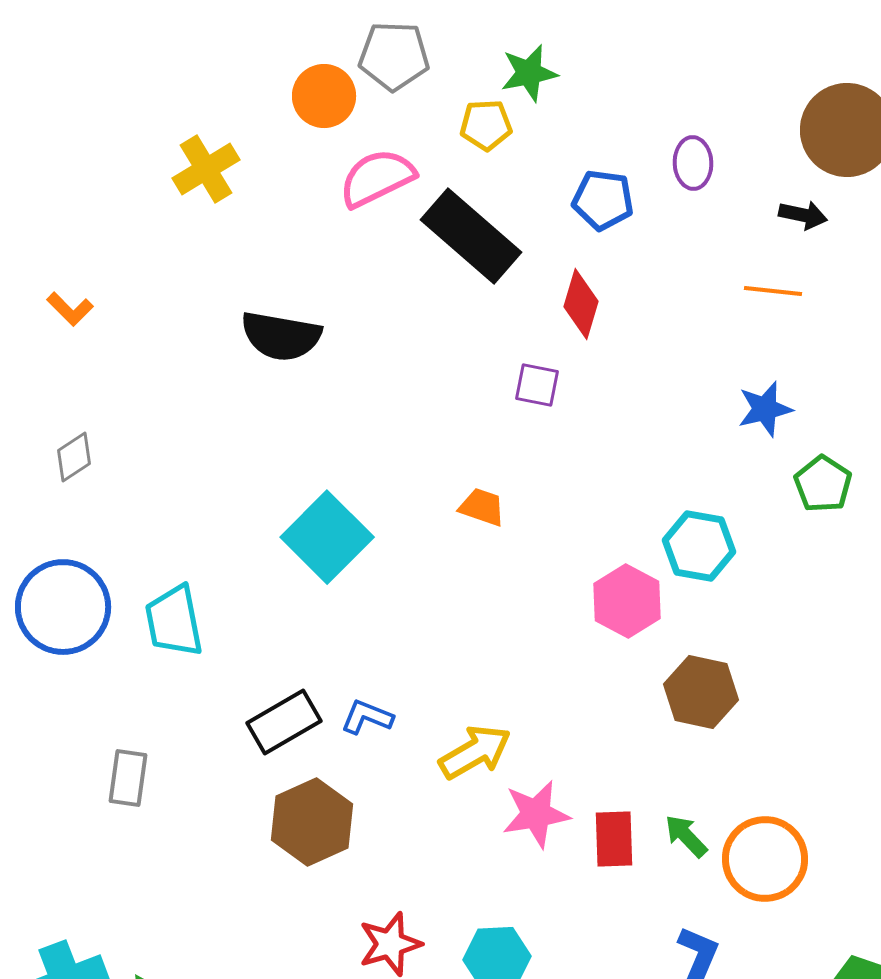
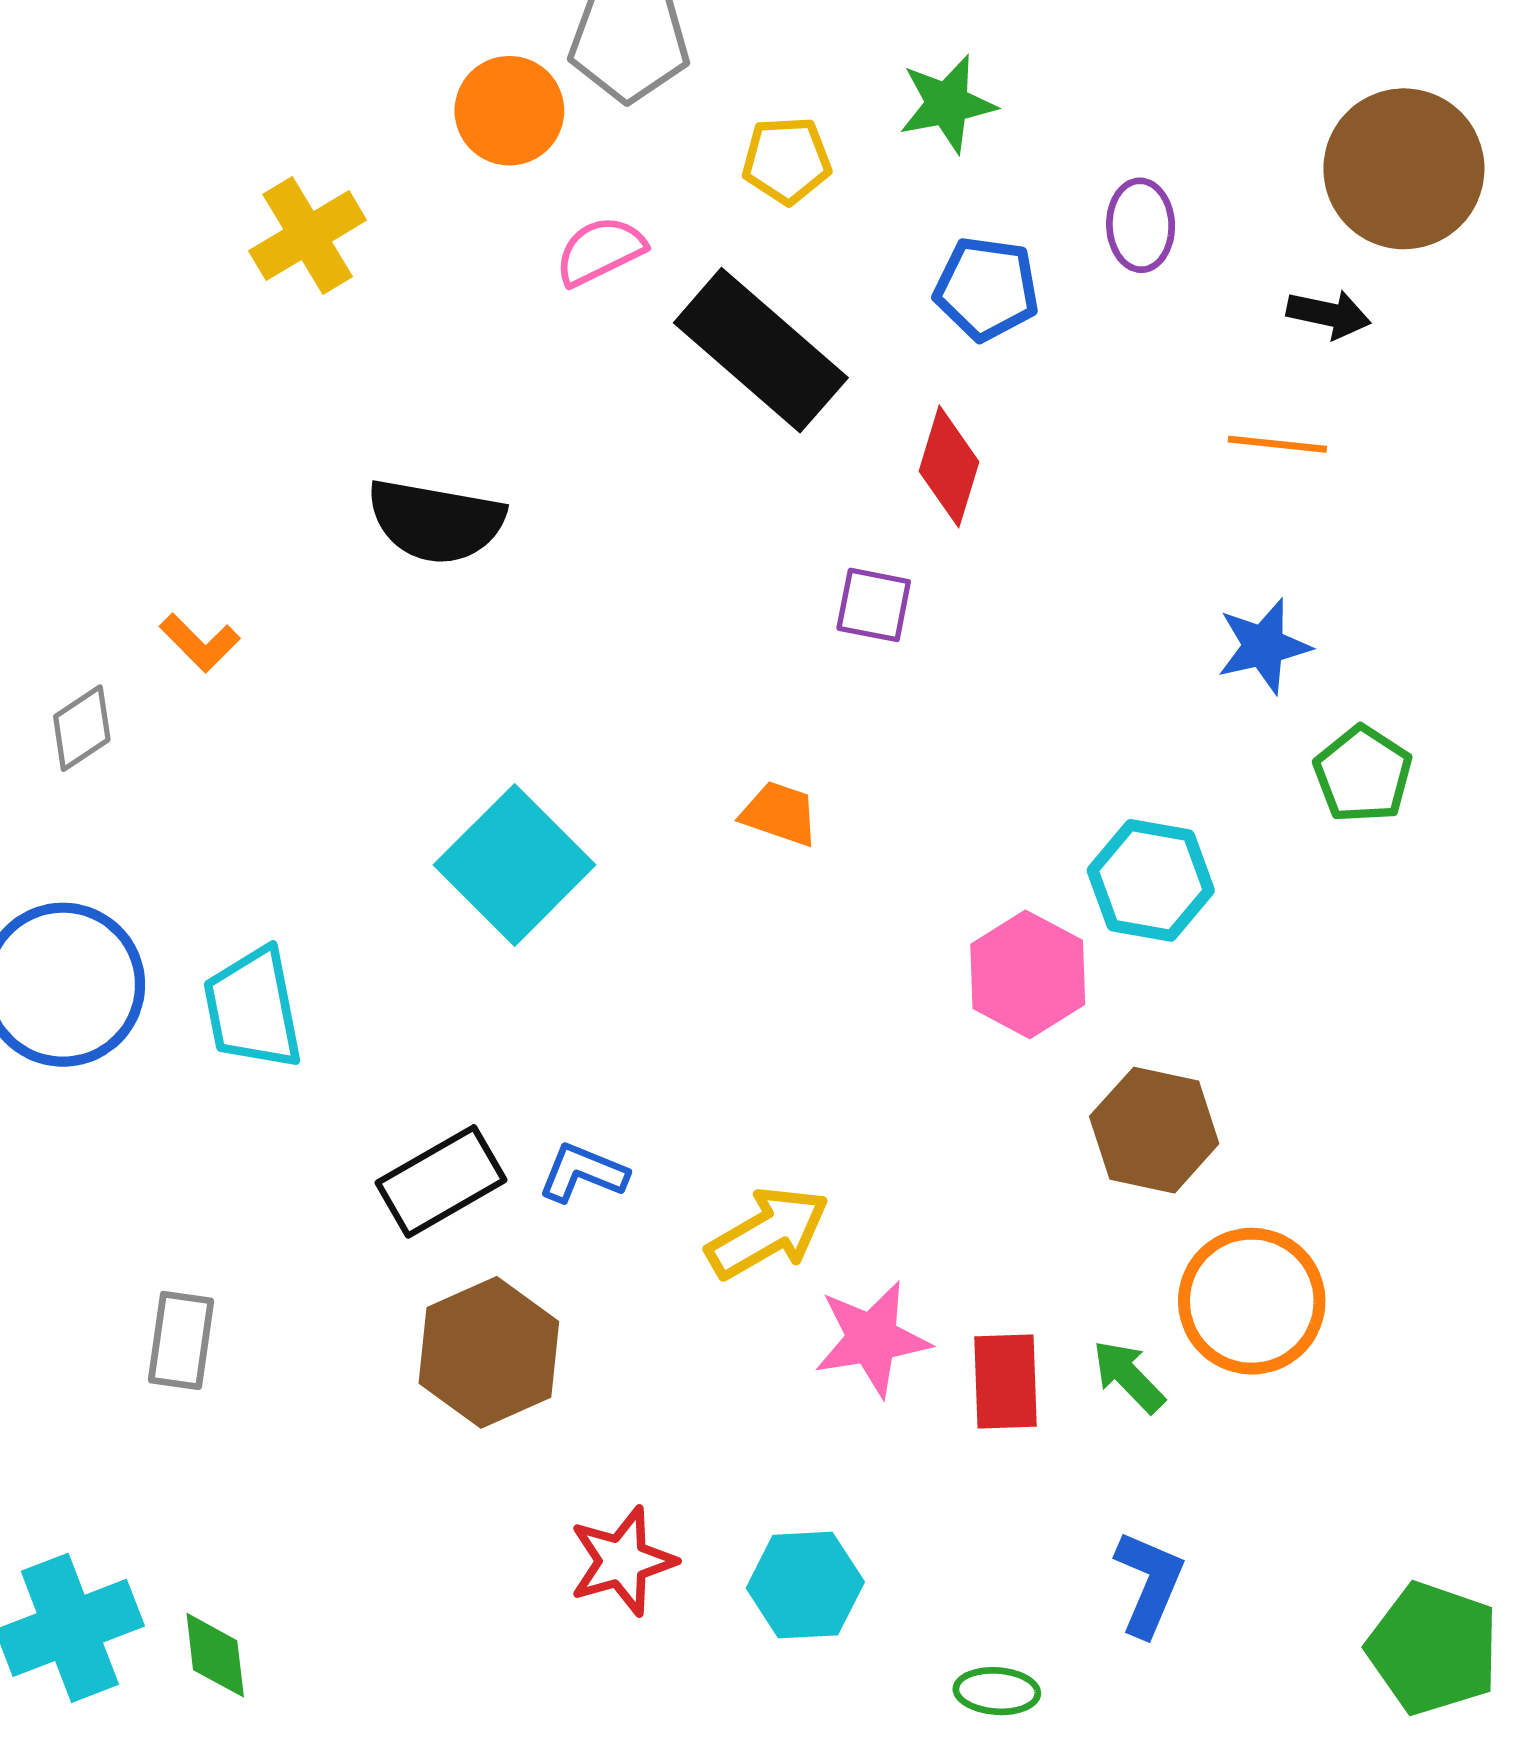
green star: (529, 73) -> (947, 104), moved
pink semicircle: (377, 178) -> (600, 251), size x0.7
orange L-shape: (70, 309) -> (200, 643), moved
gray rectangle: (128, 778) -> (181, 1340), moved
orange circle: (765, 859) -> (1252, 1301), moved

